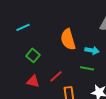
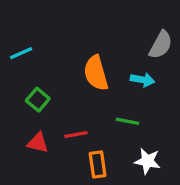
cyan arrow: (92, 50) -> (142, 80), moved
red line: (56, 76) -> (76, 135), turned 32

